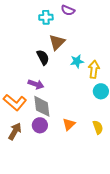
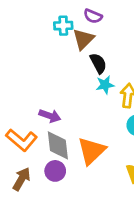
brown triangle: (57, 42) -> (83, 39), moved
black semicircle: (43, 57) -> (98, 63), moved
orange triangle: (69, 124) -> (92, 151), moved, size x1.6

